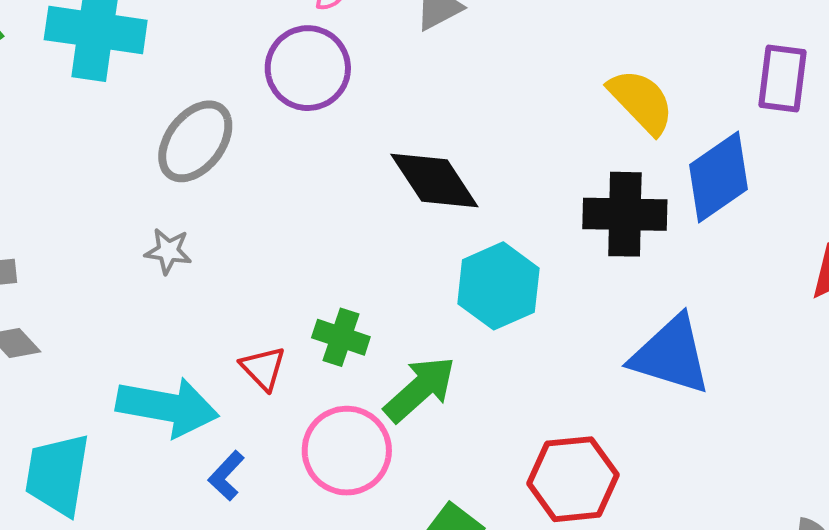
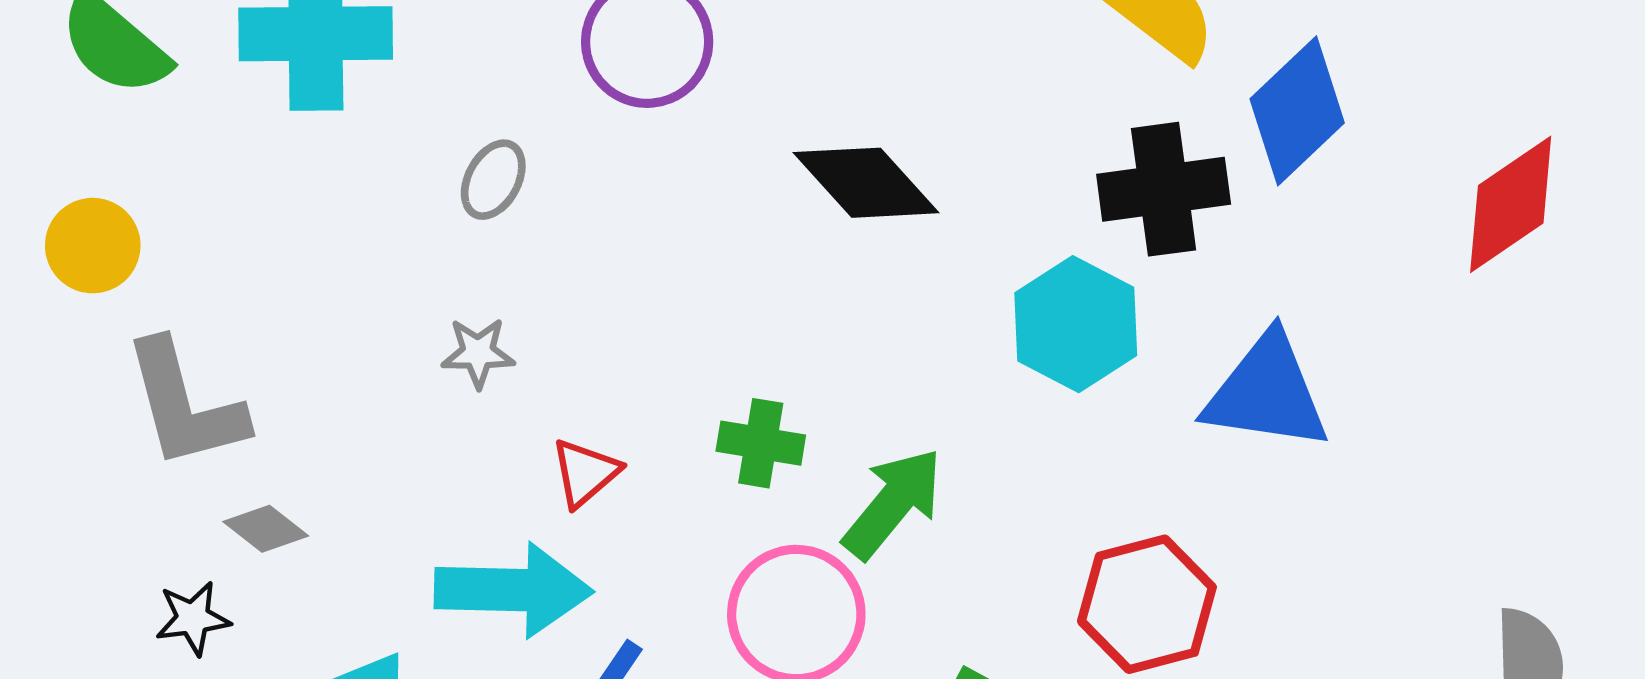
gray ellipse: (195, 141) -> (493, 180), size x0.6
cyan hexagon: (498, 286) -> (1076, 324), moved
red triangle: (263, 368) -> (585, 473), moved, turned 42

